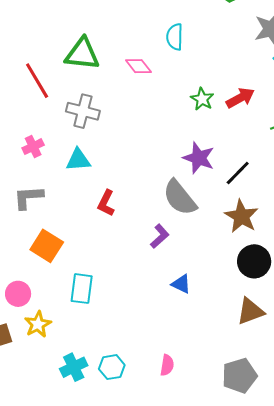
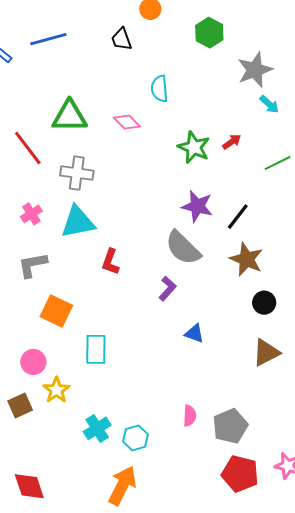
red arrow: (240, 98) -> (232, 142), size x0.7
green star: (202, 99) -> (194, 147), size x1.4
cyan triangle: (78, 160) -> (78, 222), size x1.4
black circle: (254, 261) -> (264, 303), size x0.7
cyan hexagon: (112, 367) -> (136, 438), moved
gray pentagon: (240, 376) -> (230, 426), moved

